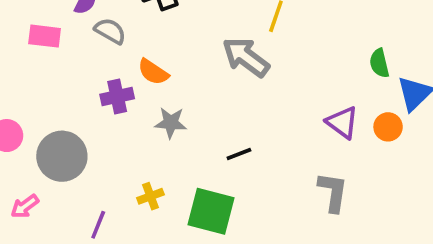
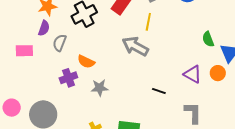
gray semicircle: (110, 31) -> (60, 43), turned -90
black line: (239, 154) -> (159, 91), moved, turned 48

